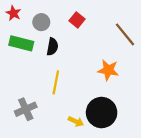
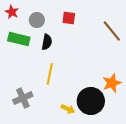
red square: (77, 20) -> (69, 18), turned -32
orange star: (108, 70) -> (112, 83), moved, turned -30

